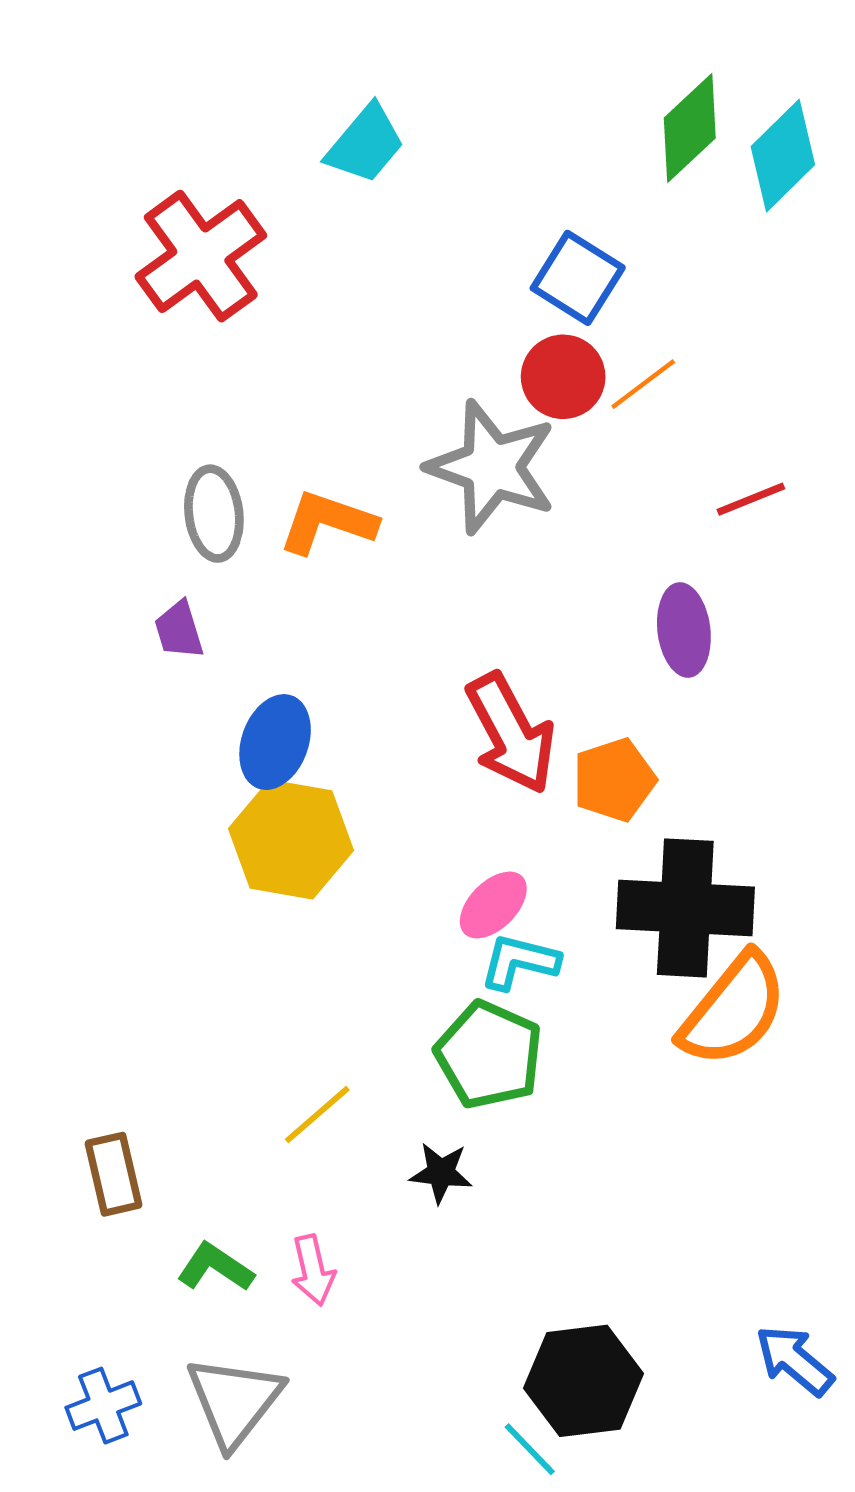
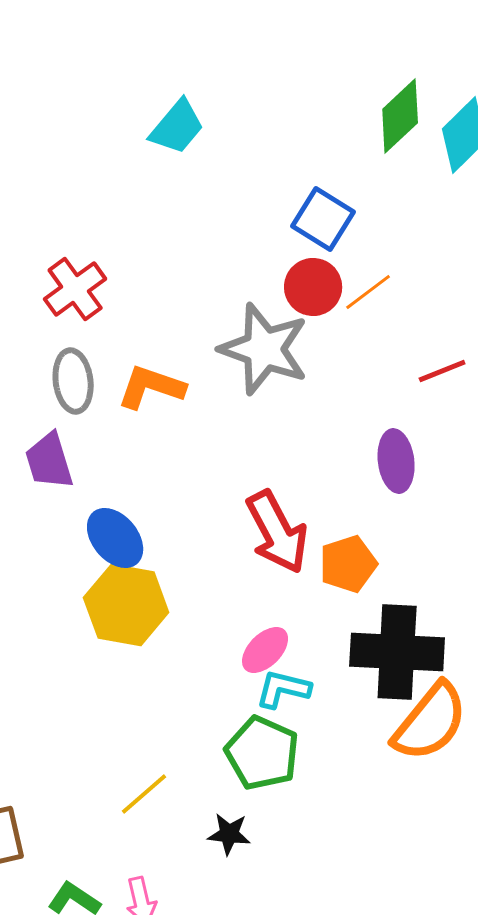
red cross: (201, 256) -> (75, 289), moved, size x0.7
purple trapezoid: (179, 630) -> (49, 461), size x1.4
blue ellipse: (275, 742) -> (115, 538), turned -60

